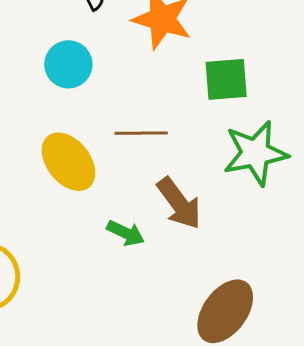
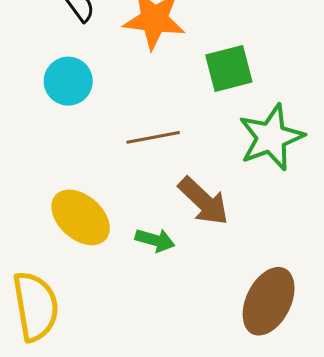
yellow ellipse: (69, 162) -> (81, 217), moved

